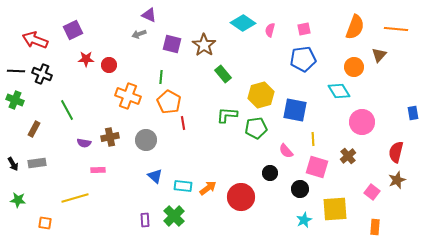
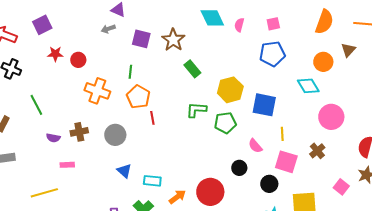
cyan diamond: (243, 23) -> (212, 18), turned 30
orange arrow: (208, 188) -> (177, 197), moved

